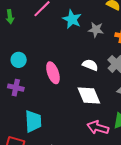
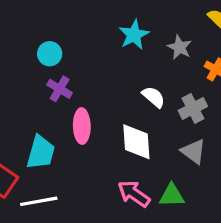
cyan star: (72, 19) -> (134, 35), moved
pink ellipse: (53, 73) -> (82, 126), moved
purple cross: (16, 88) -> (60, 89), moved

